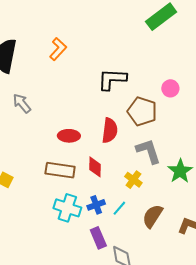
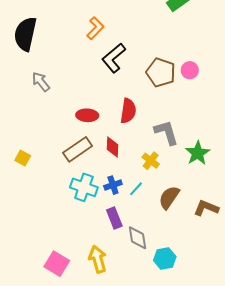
orange L-shape: (58, 49) -> (95, 28), moved
black L-shape: (112, 79) -> (114, 58), moved, turned -44
brown pentagon: (142, 111) -> (161, 73), moved
brown rectangle: (60, 170) -> (78, 149), turned -44

